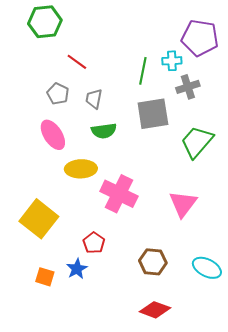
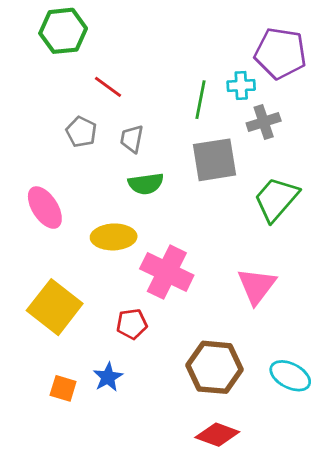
pink ellipse: (53, 135) -> (45, 208), moved
red pentagon: (94, 243) -> (132, 324), moved, turned 30
brown hexagon: (153, 262) -> (215, 367), size x1.4

